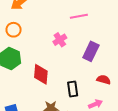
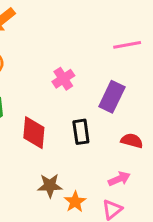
pink line: (79, 16) -> (127, 45), moved
black rectangle: (73, 89) -> (81, 132), moved

